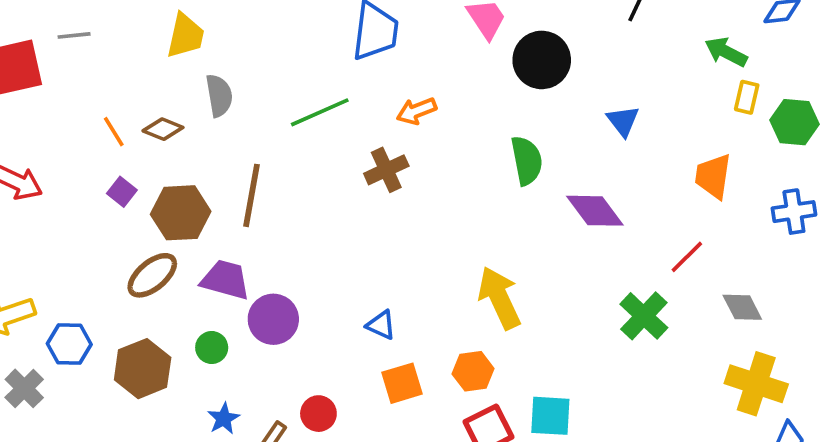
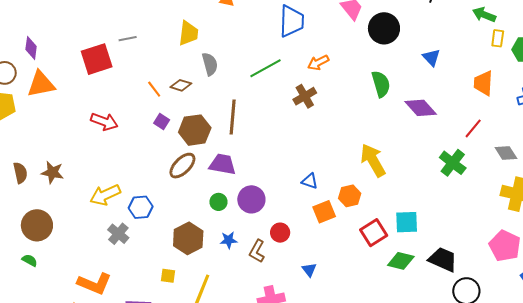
purple circle: (273, 319) -> (251, 199), moved
brown hexagon: (143, 369) -> (188, 238), moved
orange hexagon: (473, 371) -> (350, 196), moved
blue star: (224, 419) -> (229, 240), turned 30

